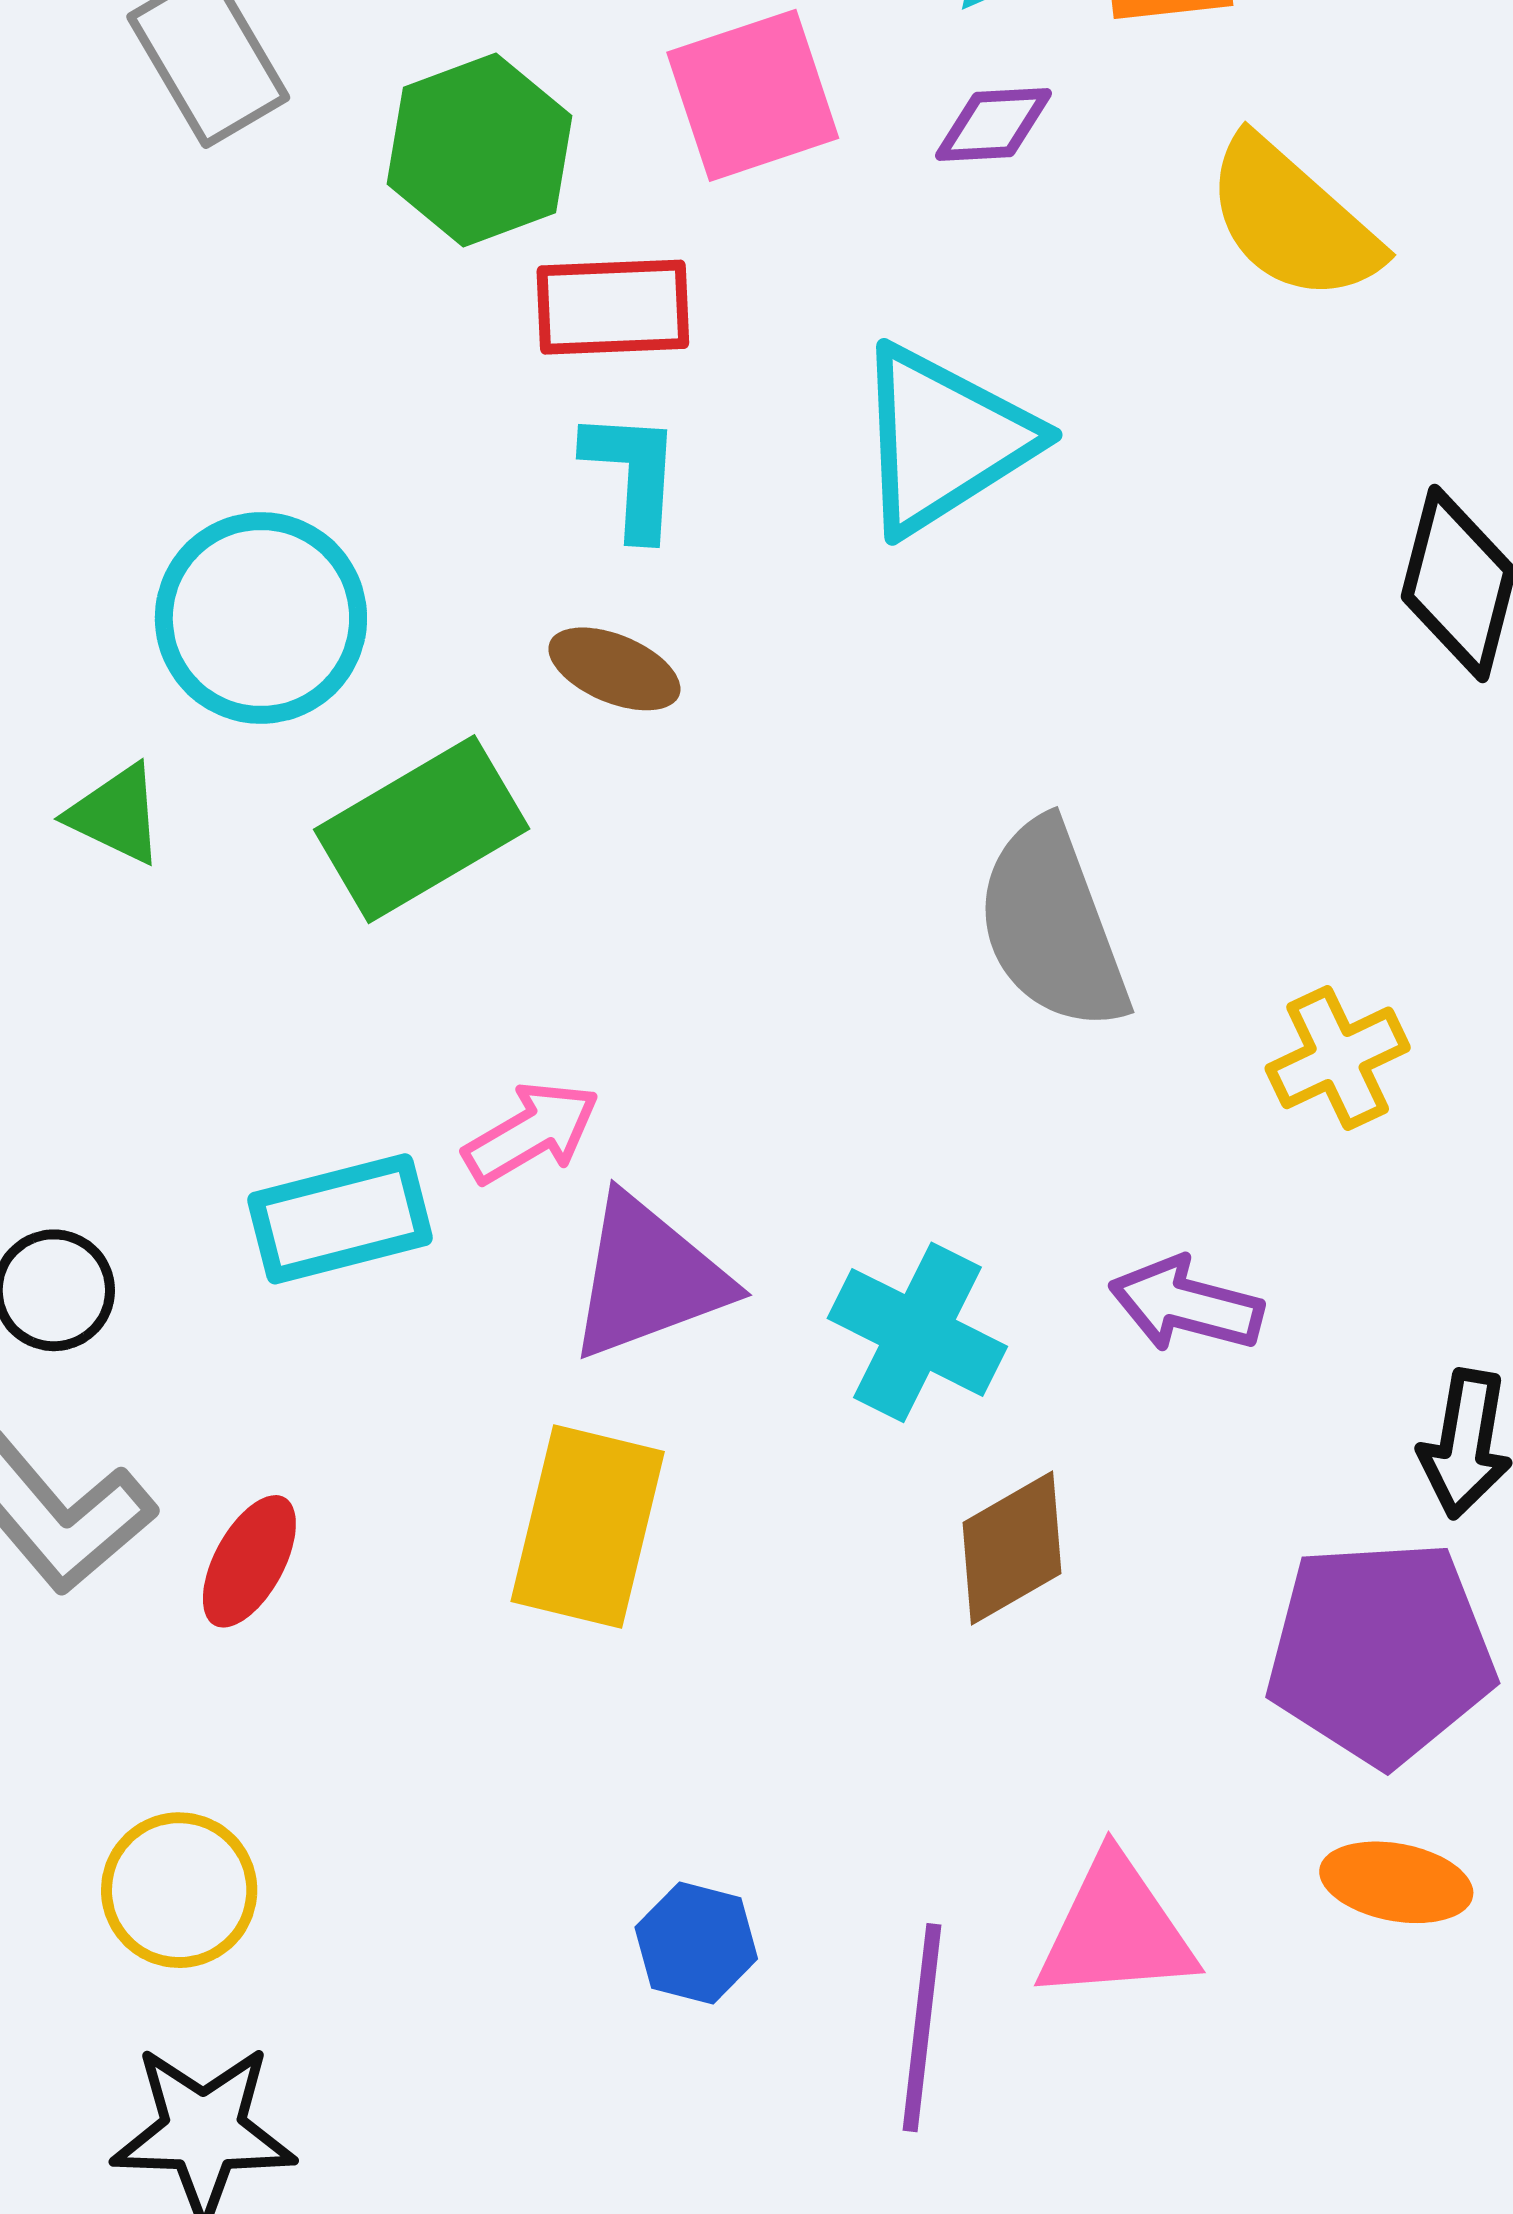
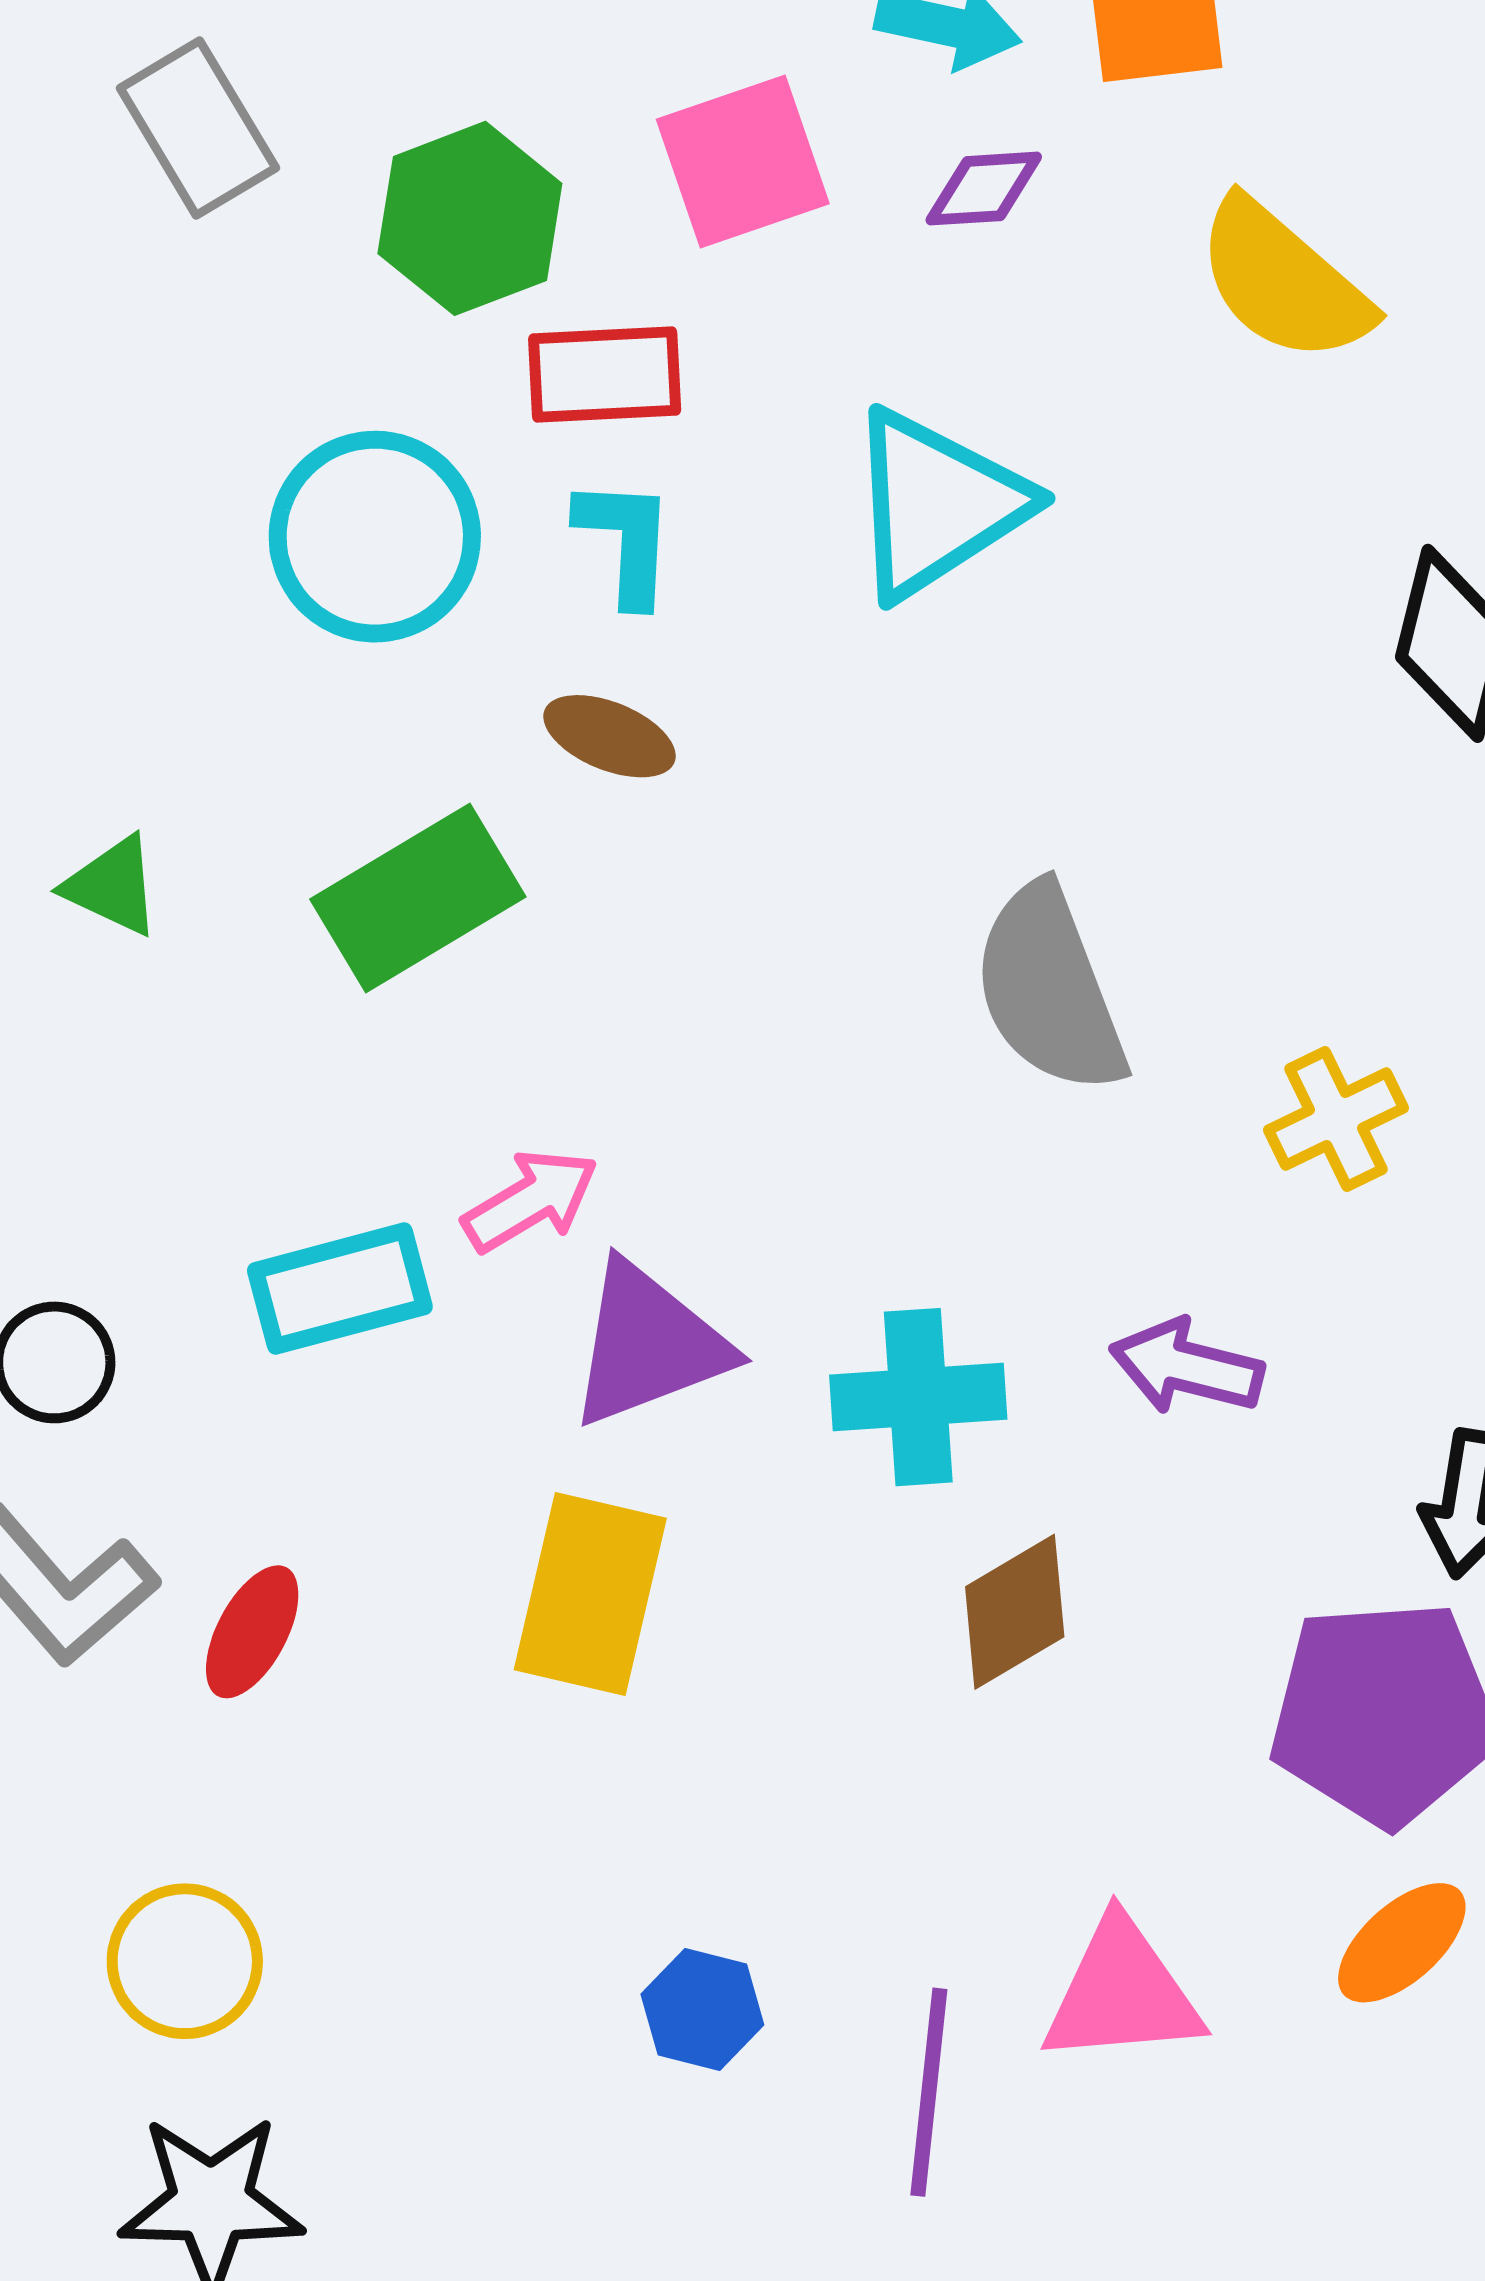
cyan circle: (261, 618) -> (375, 537), moved
cyan cross: (917, 1332) -> (918, 1397), turned -30
orange ellipse: (1396, 1882) -> (1402, 1943), turned -52

